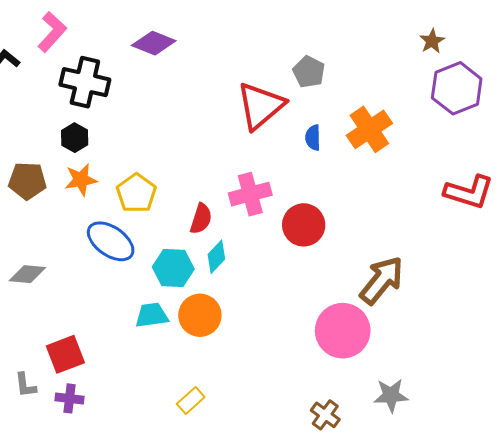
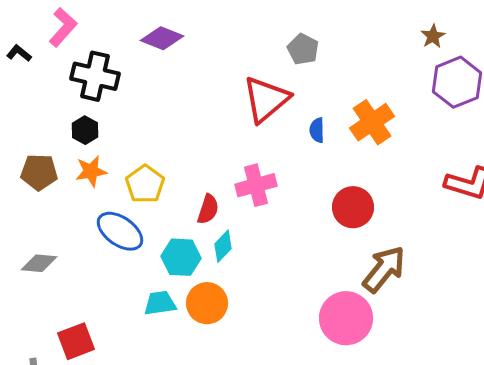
gray pentagon: (309, 72) -> (303, 49), moved
red circle: (304, 225) -> (353, 207), moved

